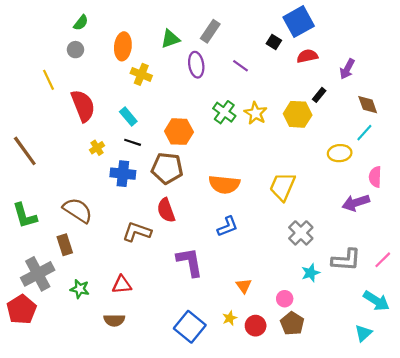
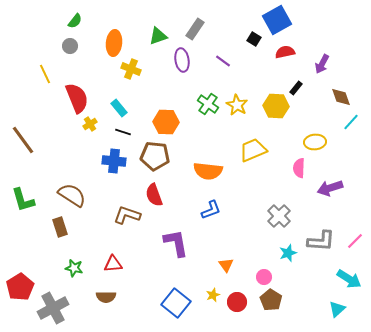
cyan line: (364, 133) -> (351, 122), moved
yellow cross: (97, 148) -> (90, 124), moved
pink semicircle: (375, 177) -> (299, 168), moved
yellow trapezoid: (282, 187) -> (253, 150), moved, turned 44
gray cross: (38, 274) -> (53, 308), moved

